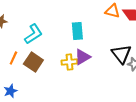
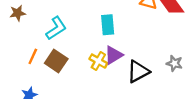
black triangle: (121, 54) -> (138, 72), moved, turned 40
yellow cross: (69, 62) -> (98, 61), turned 35

